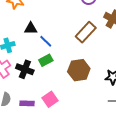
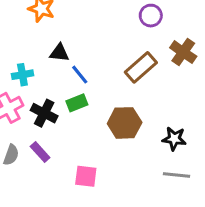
pink square: (50, 99) -> (86, 176), moved, turned 35
purple rectangle: (27, 103) -> (40, 152), moved, turned 40

